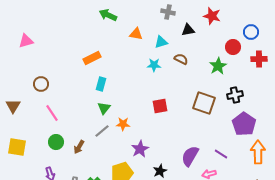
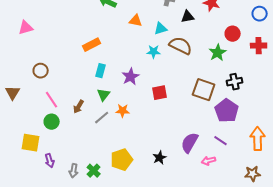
blue circle: (251, 32) -> (260, 14), moved
brown semicircle: (181, 59) -> (181, 46), size x1.6
purple pentagon: (244, 124) -> (227, 111), moved
green circle: (56, 142) -> (52, 122), moved
yellow square: (17, 147) -> (31, 143), moved
brown arrow: (79, 147) -> (79, 107), moved
purple star: (140, 149) -> (131, 77), moved

